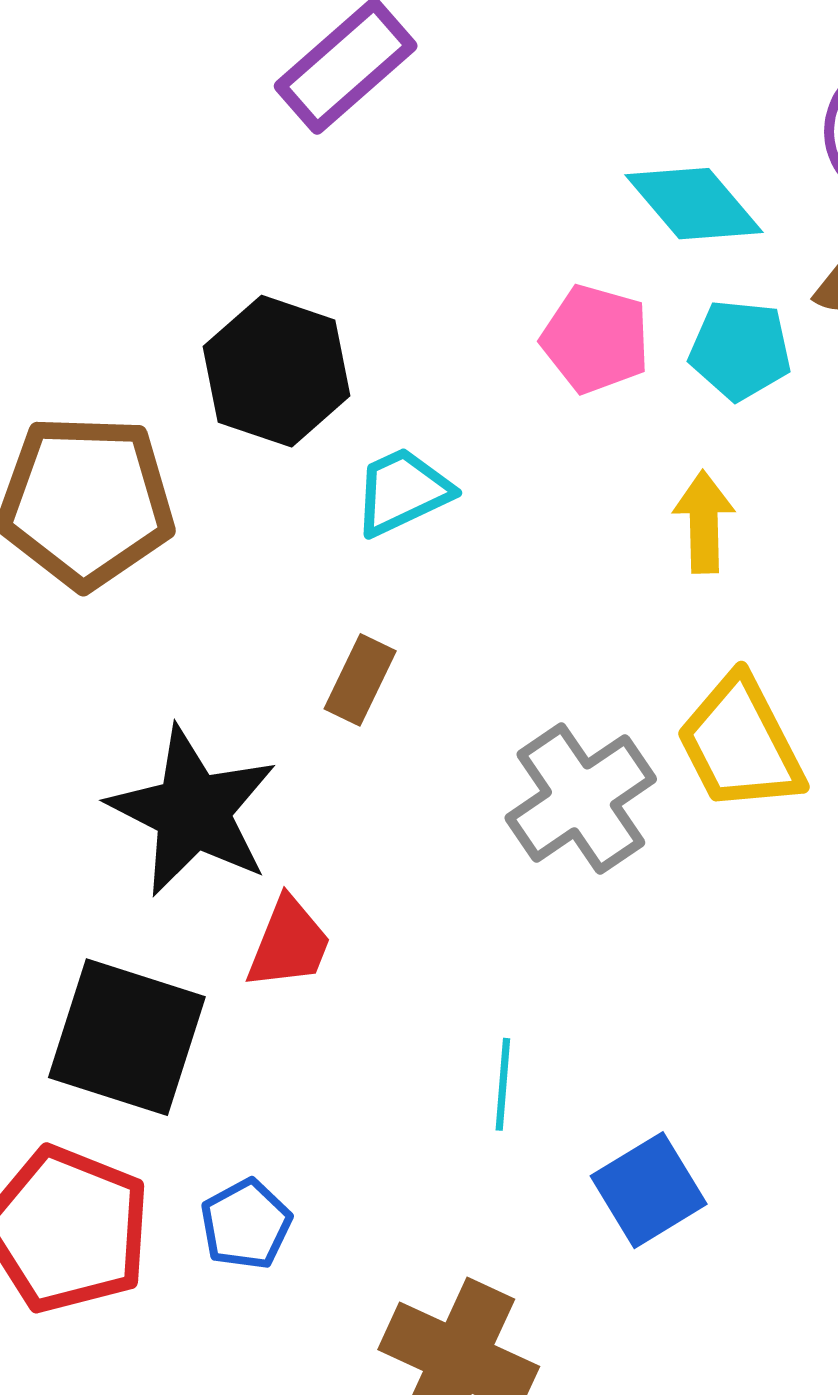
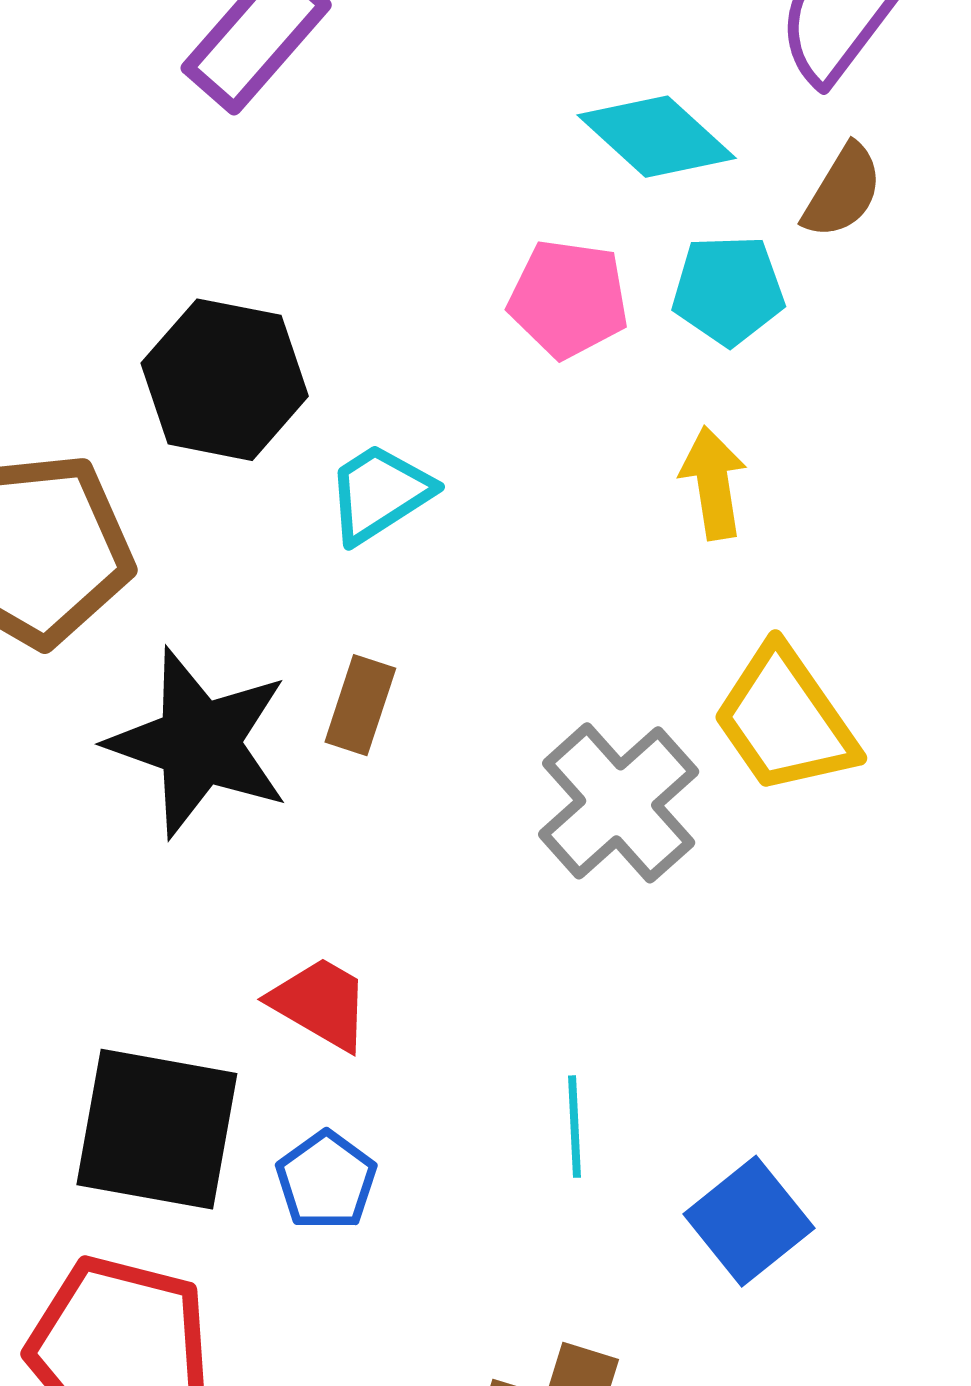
black star: (193, 811) -> (199, 743), moved
red trapezoid: (289, 943) -> (320, 1003), turned -74
blue pentagon: (246, 1224) -> (326, 1181), moved

